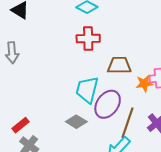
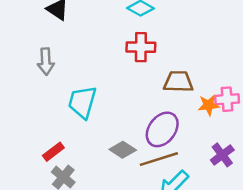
cyan trapezoid: (87, 90) -> (82, 102), moved
brown line: (128, 123) -> (159, 159), moved, turned 52

